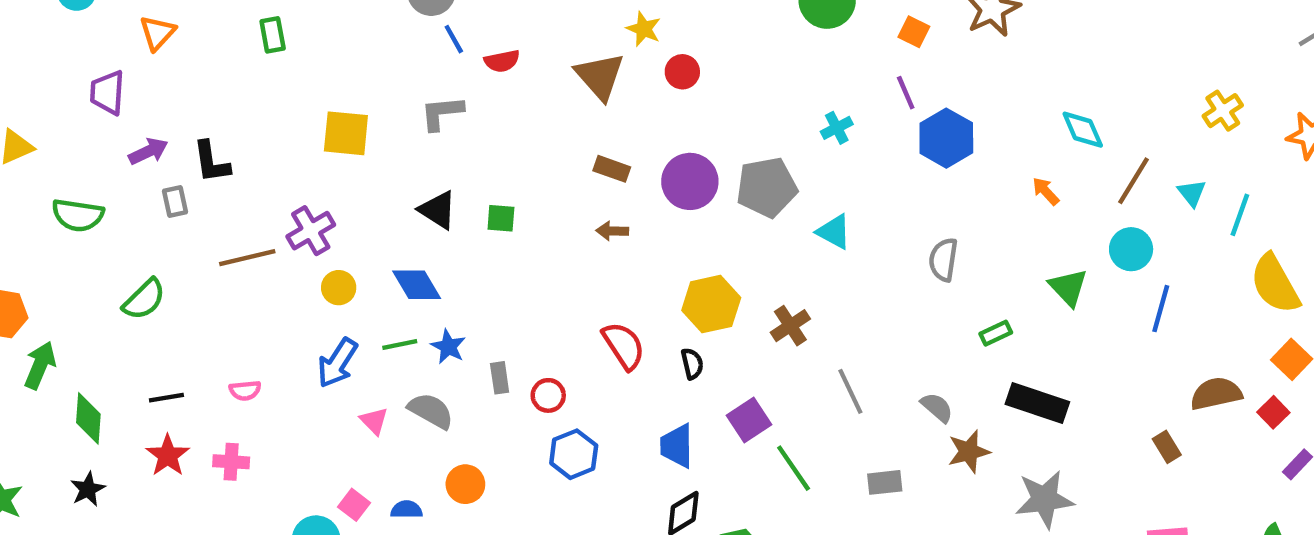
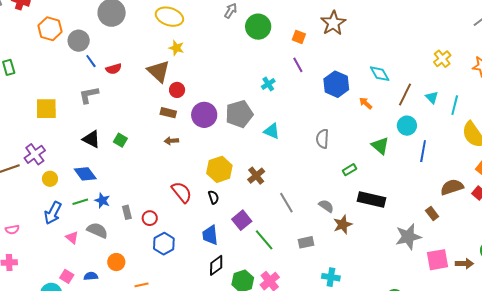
red circle: (682, 72) -> (177, 90), moved
blue hexagon: (946, 138) -> (336, 84), moved
green square: (501, 218) -> (120, 140), turned 32
gray star: (1044, 499) -> (408, 237), moved

